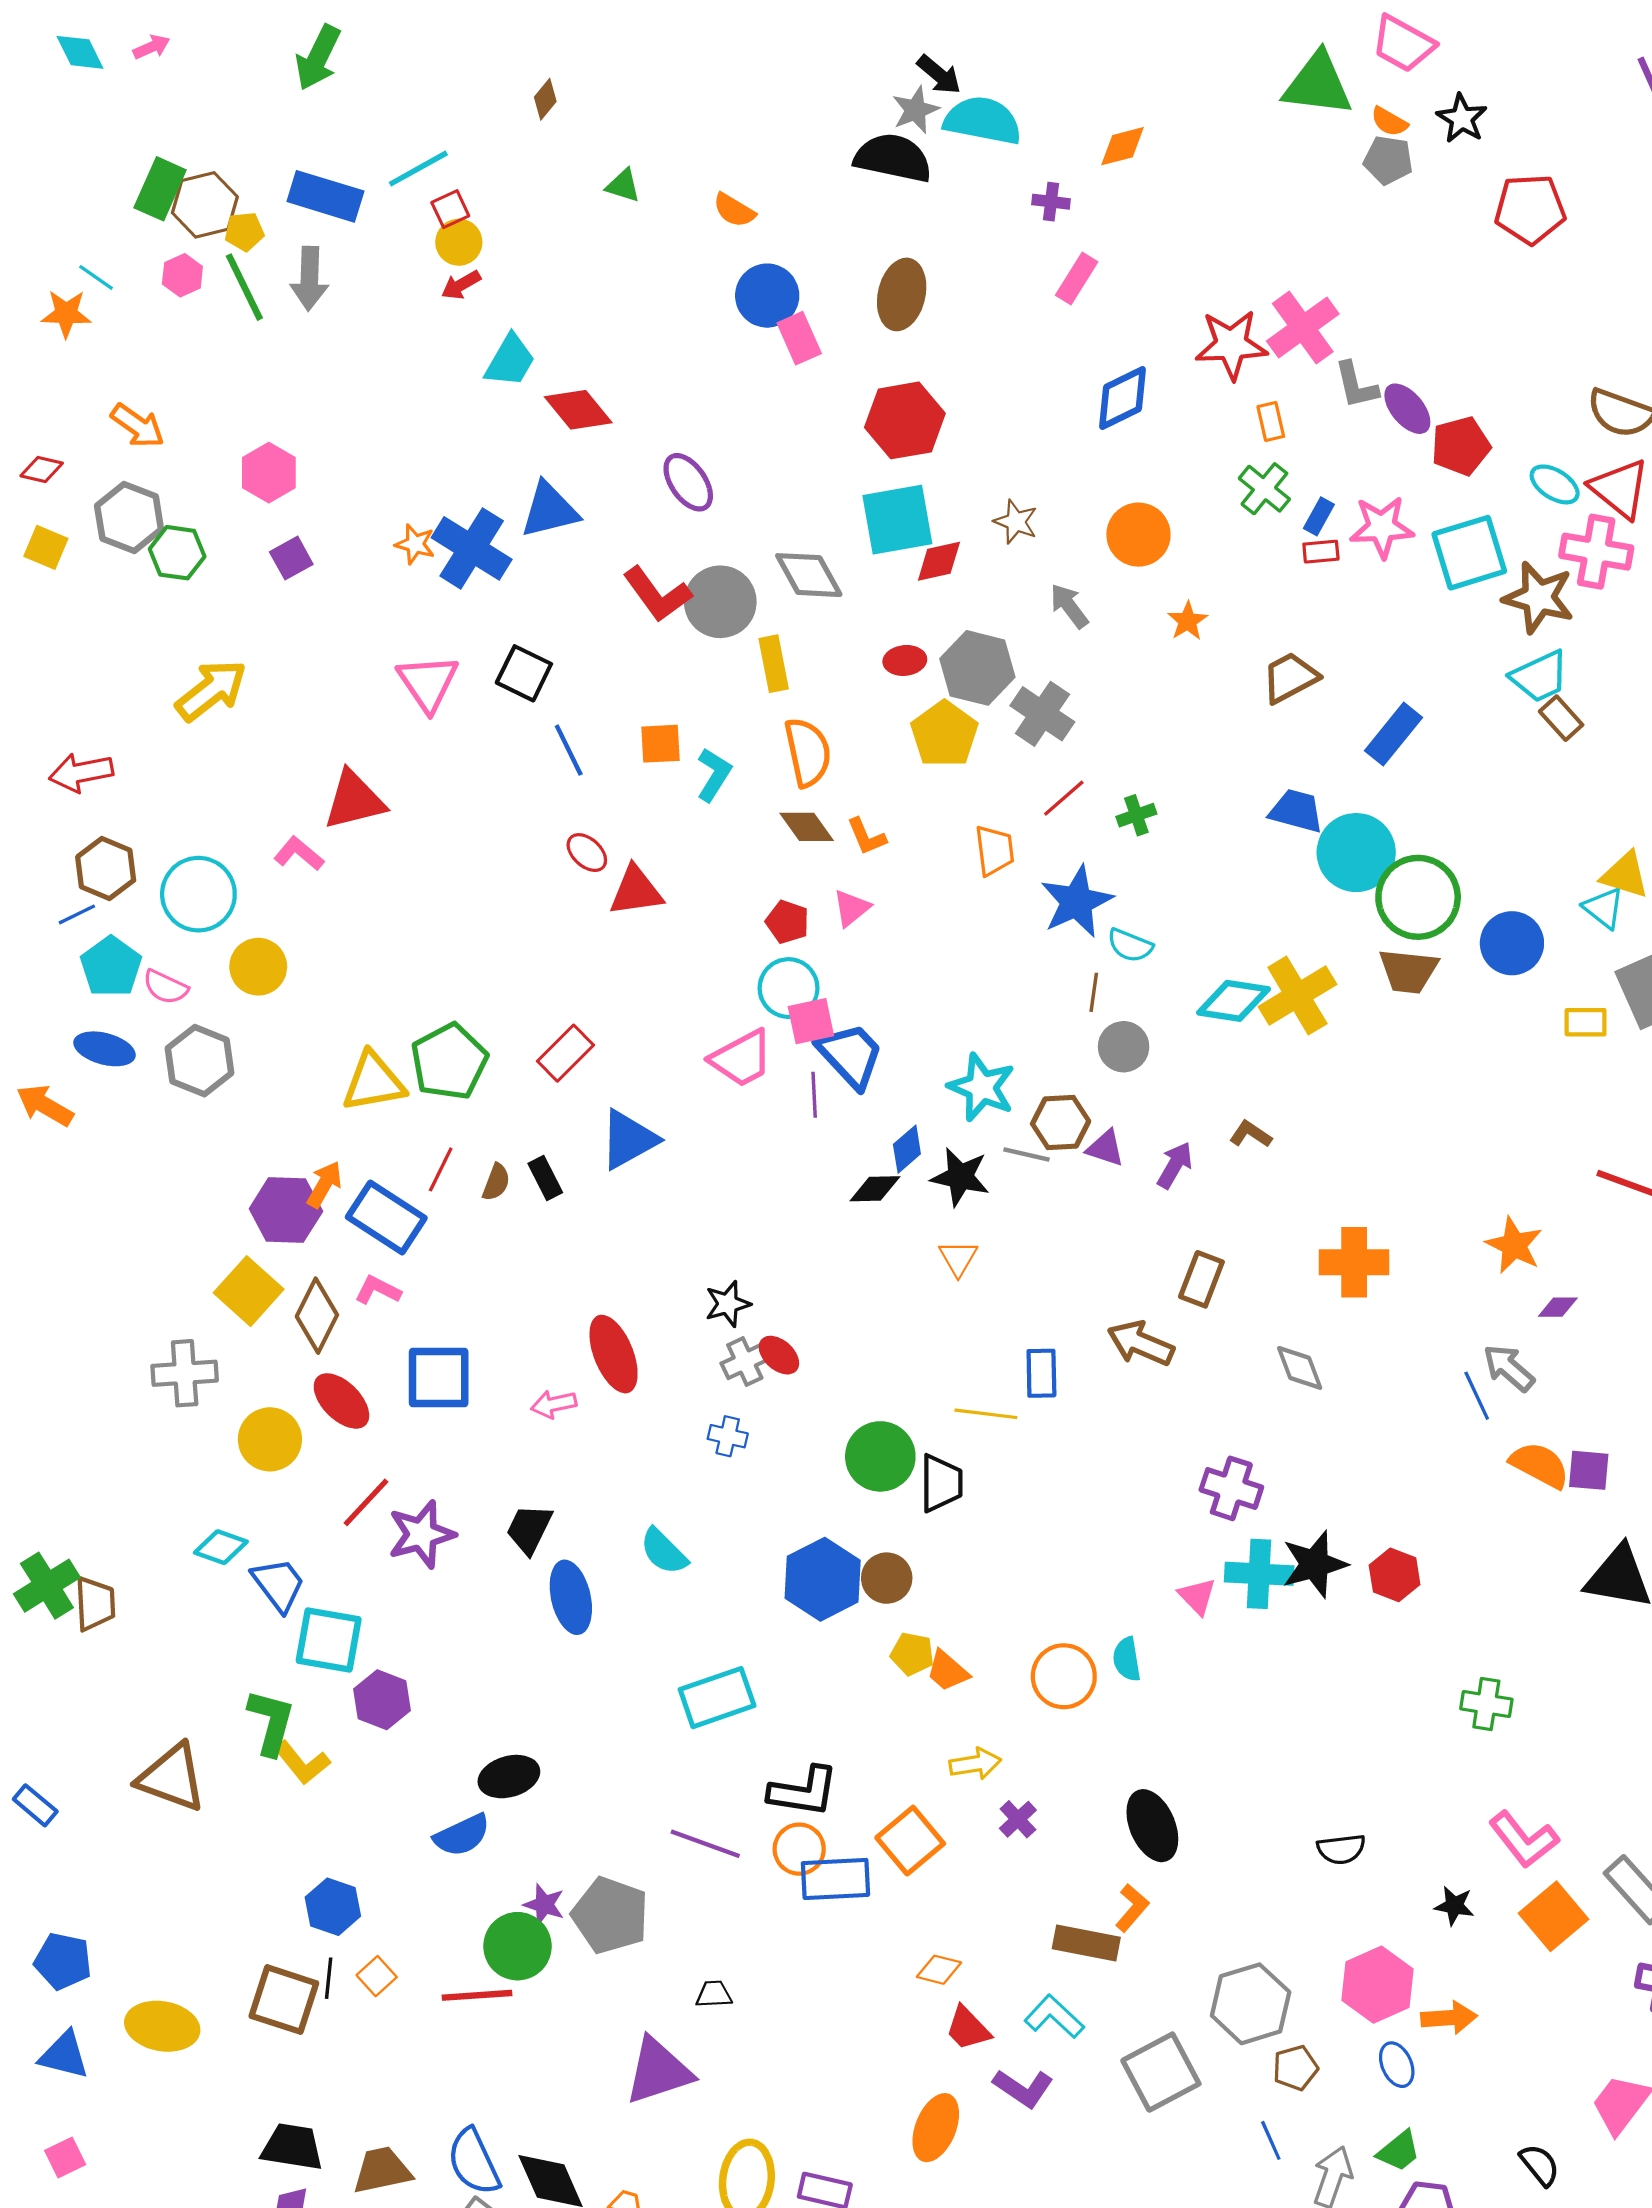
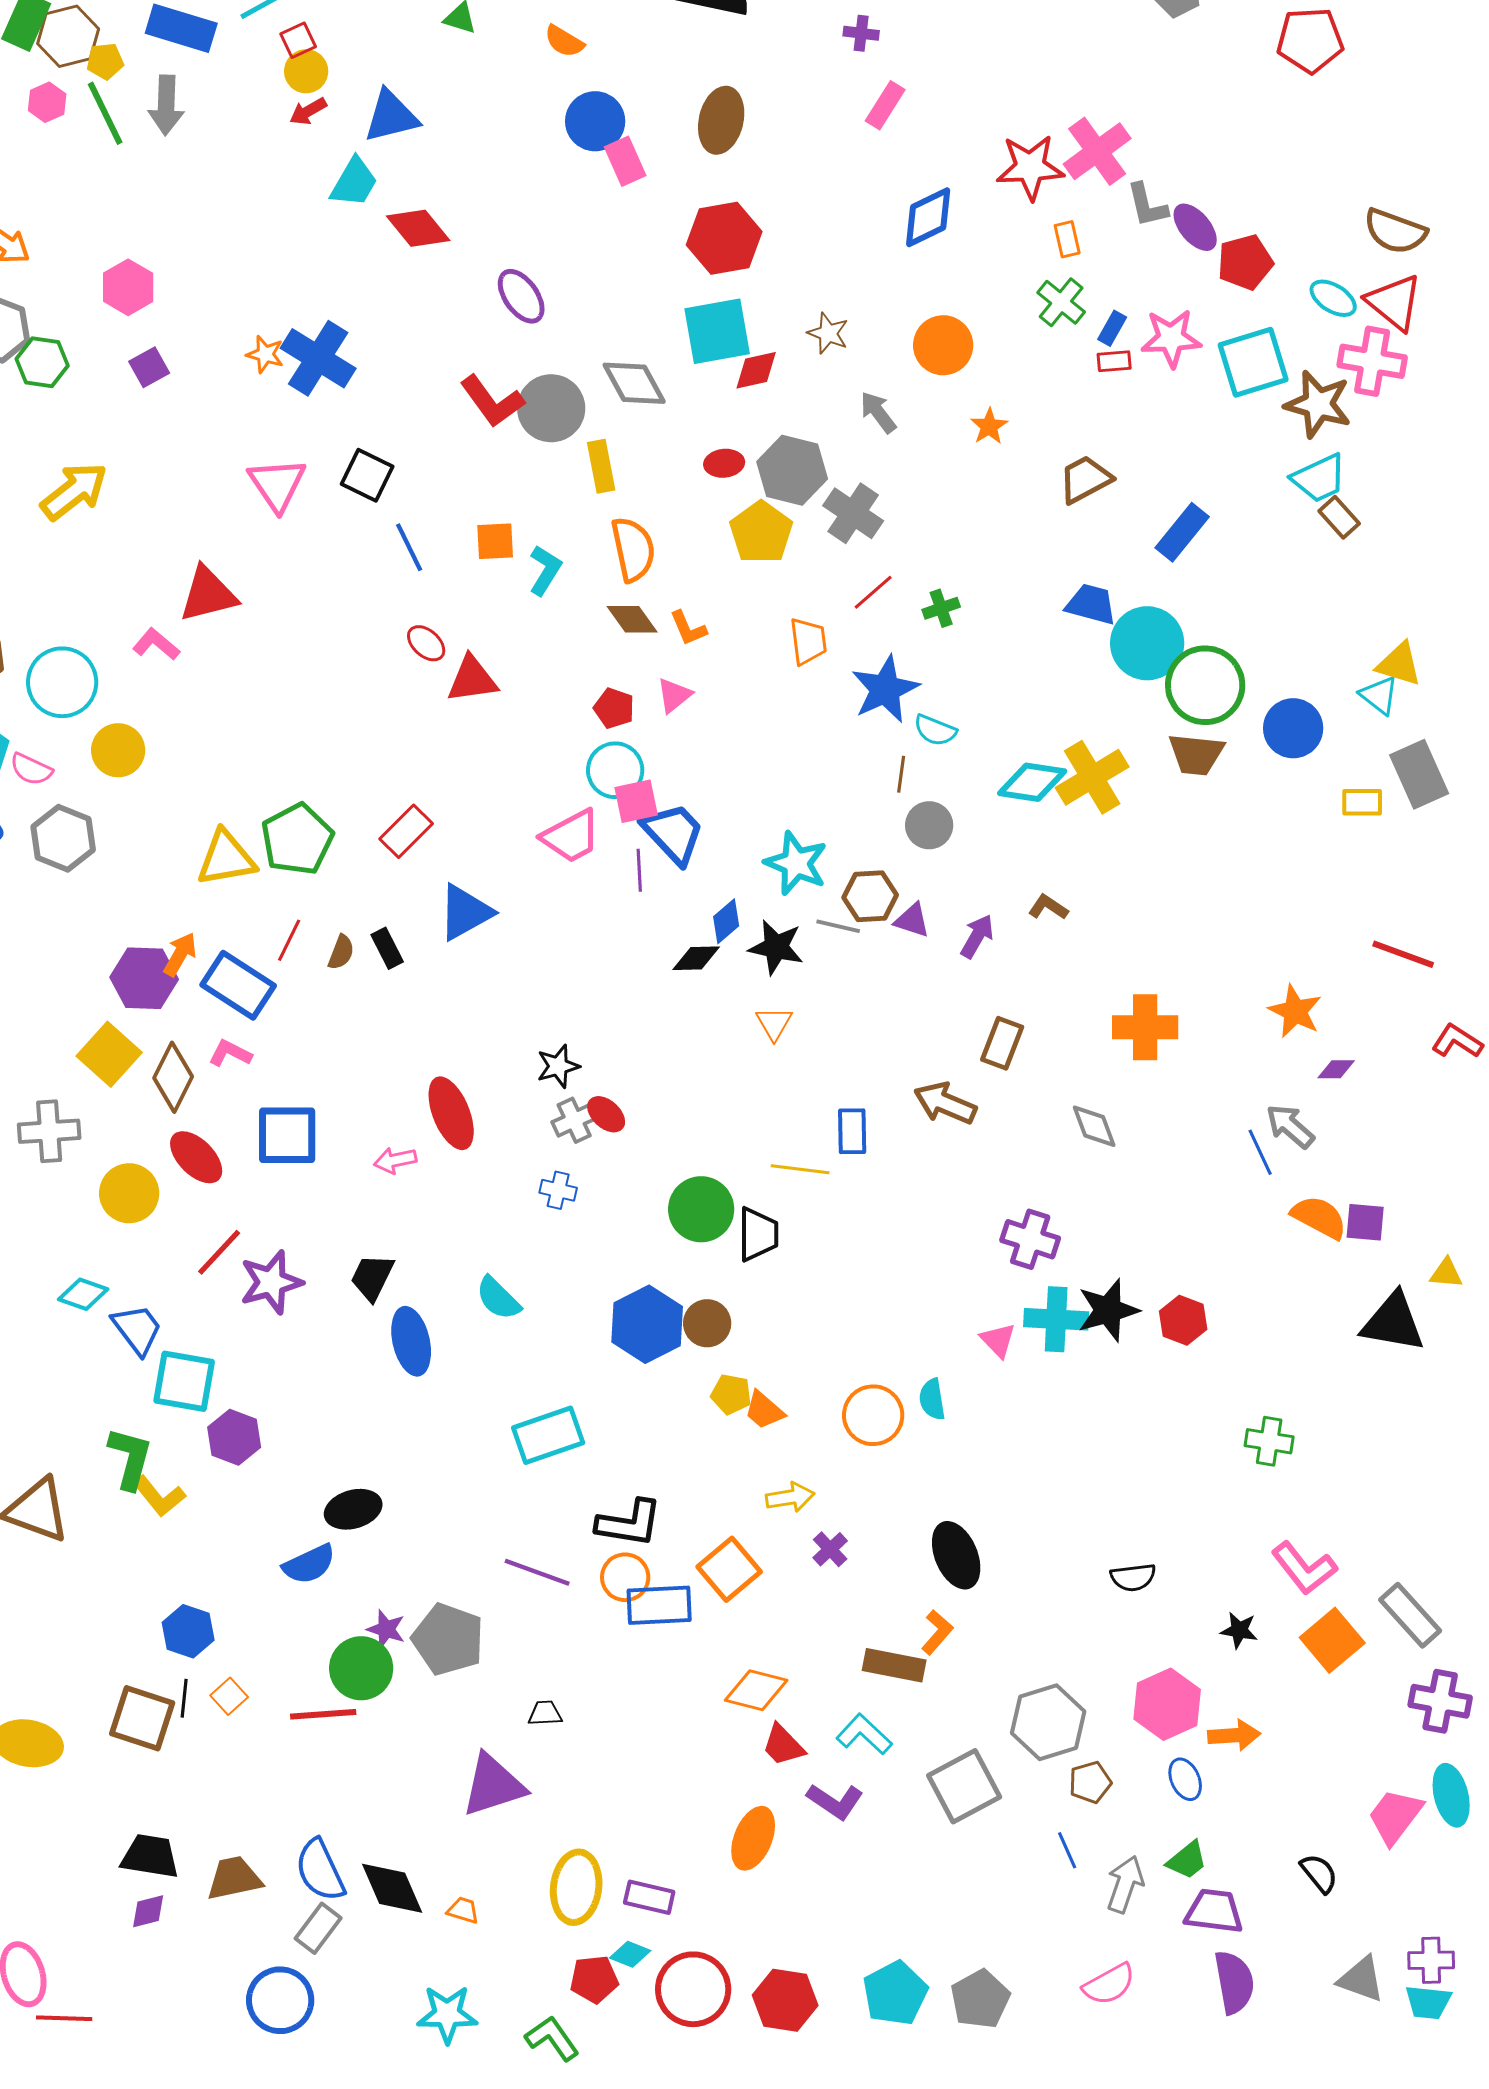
blue triangle: (550, 510) -> (391, 116), moved
orange diamond: (939, 1970) -> (756, 1690), size x1.5

